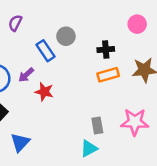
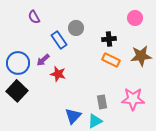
purple semicircle: (15, 23) -> (34, 17), turned -56
orange rectangle: (108, 75) -> (111, 60), turned 42
blue triangle: (20, 142) -> (73, 116), moved

